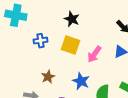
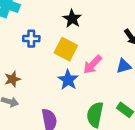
brown star: (48, 77) -> (12, 79), moved
blue star: (81, 81) -> (68, 80), moved

